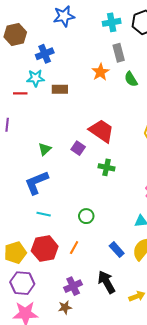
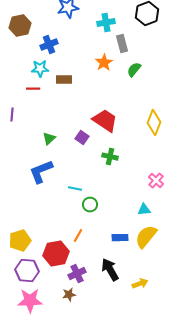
cyan cross: (112, 22) -> (106, 23), moved
green semicircle: (131, 79) -> (134, 70), turned 70
red line: (20, 93) -> (33, 89), moved
cyan line: (44, 214) -> (75, 189), moved
red hexagon: (45, 249) -> (56, 254), moved
blue rectangle: (117, 250) -> (120, 238), turned -49

